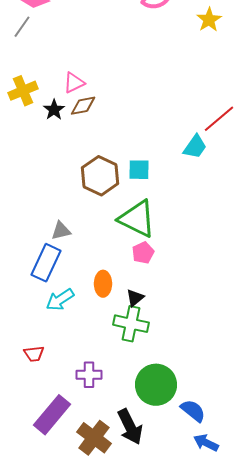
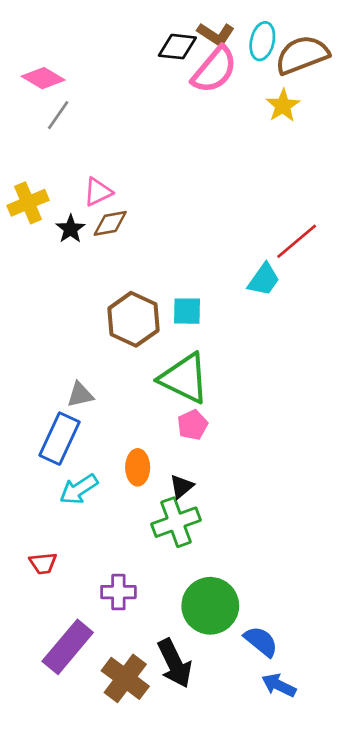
gray line: (22, 27) -> (58, 115), moved
green cross: (131, 324) -> (176, 522), turned -32

